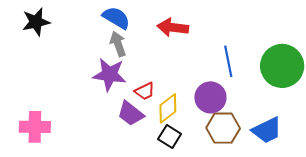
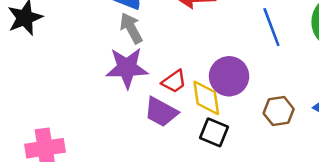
purple circle: (210, 97) -> (229, 76), moved
yellow diamond: (168, 108) -> (206, 98), turned -52
brown hexagon: (223, 128) -> (279, 111), size x0.7

